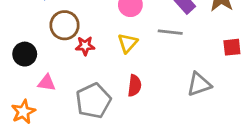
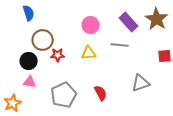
yellow triangle: (128, 43) -> (89, 53), turned 42
black circle: (25, 54) -> (29, 61), moved
red semicircle: (134, 86) -> (101, 93), moved, turned -35

